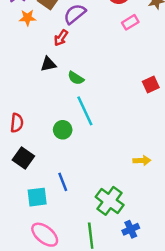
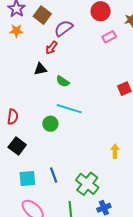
orange star: (27, 18) -> (16, 31), moved
cyan line: (85, 111) -> (69, 109), turned -50
yellow arrow: (142, 160) -> (115, 151), turned -88
blue line: (63, 182) -> (54, 175), moved

